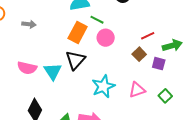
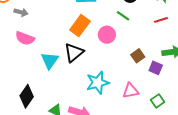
green line: (97, 20) -> (123, 16), moved
gray arrow: (29, 24) -> (21, 12), moved
red line: (148, 36) -> (161, 20), moved
pink semicircle: (27, 68) -> (25, 38), moved

